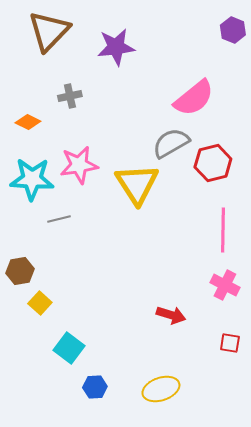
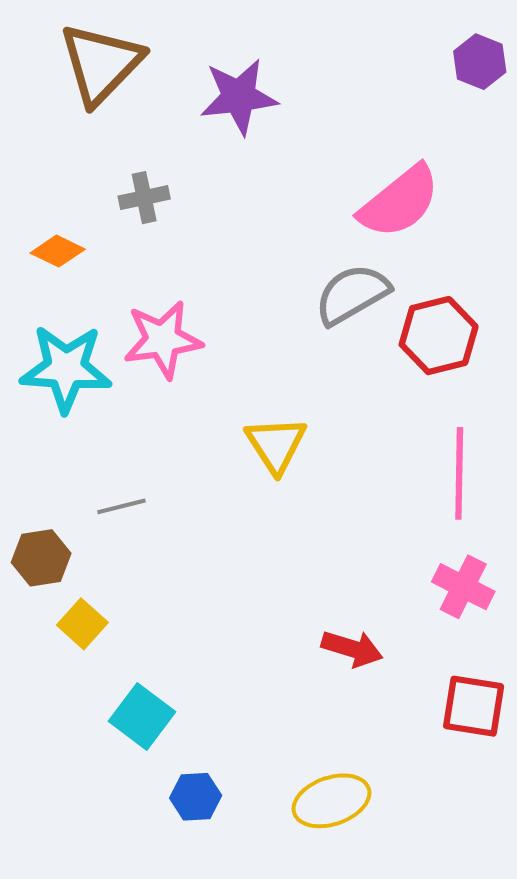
yellow triangle: (137, 184) -> (276, 445), moved, size x0.7
gray line: (59, 219) -> (121, 506), moved
red square: (230, 343) -> (474, 706), size x1.5

